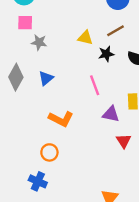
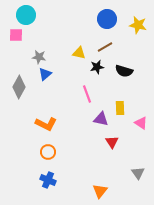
pink square: (25, 23) -> (16, 35), moved
blue triangle: (46, 78) -> (45, 74), moved
orange L-shape: (61, 119) -> (46, 124), moved
blue cross: (38, 181) -> (48, 180), moved

